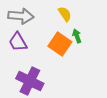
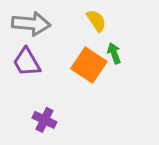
purple cross: (30, 81) -> (44, 120), size x0.6

